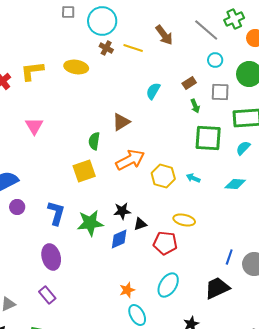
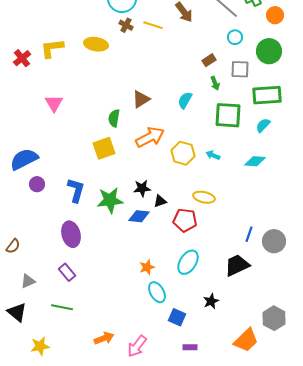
cyan semicircle: (153, 91) -> (185, 100), moved
blue diamond: (119, 239) -> (139, 216), turned 30

